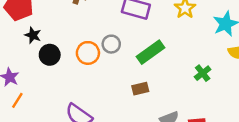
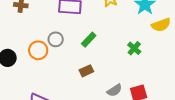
green rectangle: (150, 52) -> (89, 40), size x0.7

